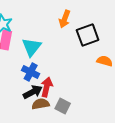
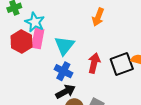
black square: (88, 35) -> (122, 64), moved
red arrow: (47, 87) -> (94, 63), moved

